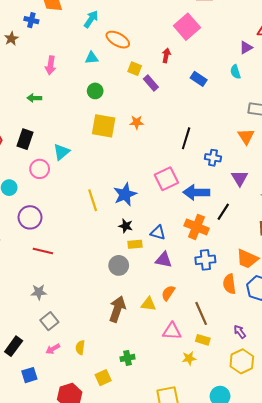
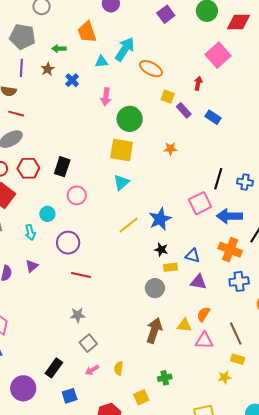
cyan arrow: (91, 19) -> (125, 49), size x1.4
blue cross: (31, 20) -> (72, 80), moved, turned 32
cyan triangle: (92, 58) -> (101, 62), moved
pink arrow: (51, 65) -> (106, 97), moved
blue rectangle: (199, 79) -> (213, 117), moved
green circle: (95, 91) -> (130, 119), size x1.6
green arrow: (34, 98) -> (59, 49), moved
yellow square: (104, 126) -> (122, 150), moved
black line: (186, 138) -> (218, 179), moved
cyan triangle: (61, 152) -> (121, 182), moved
yellow line: (93, 200) -> (129, 225), turned 70
pink triangle: (172, 331) -> (204, 341), moved

